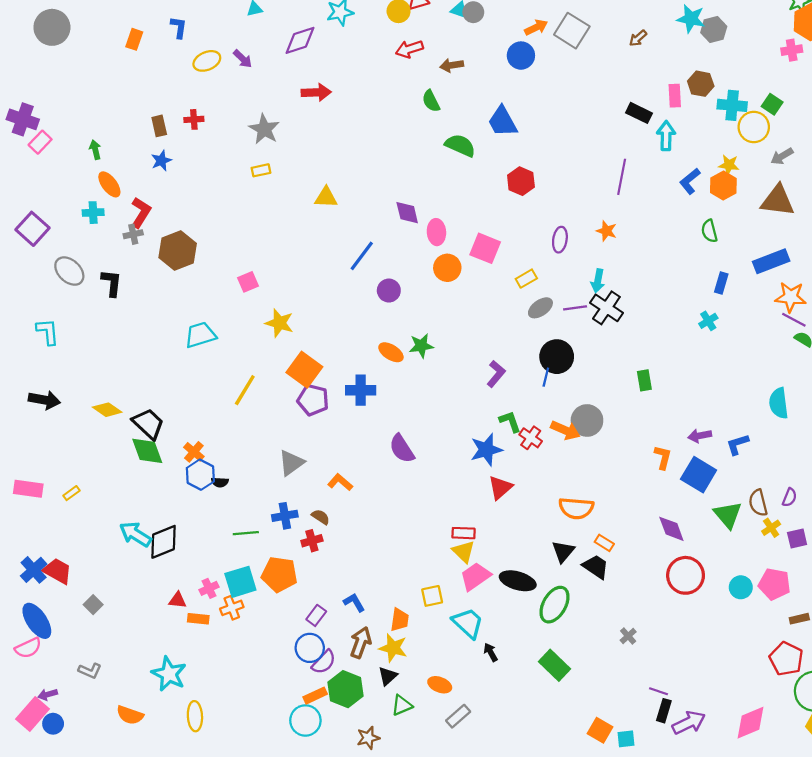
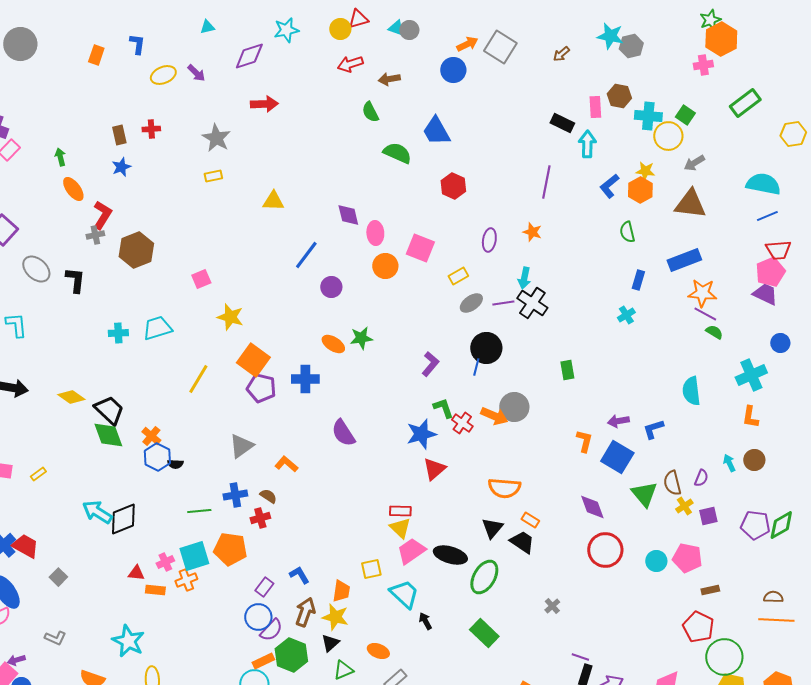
cyan cross: (93, 213) -> (118, 333), moved

